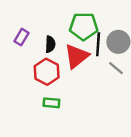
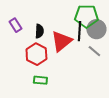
green pentagon: (84, 26) -> (86, 16), moved
purple rectangle: (22, 37) -> (15, 25), turned -64

